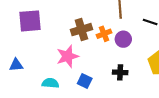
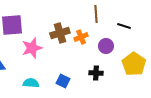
purple circle: (123, 39) -> (106, 46), moved
pink star: (68, 56) -> (32, 48), moved

